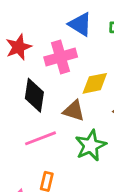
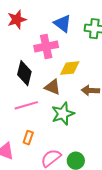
red star: (19, 47) -> (17, 20), moved

